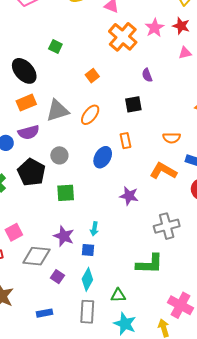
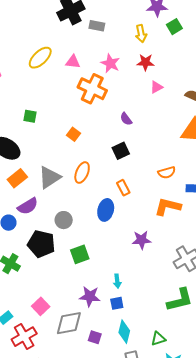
pink star: (155, 28) -> (110, 63), moved

